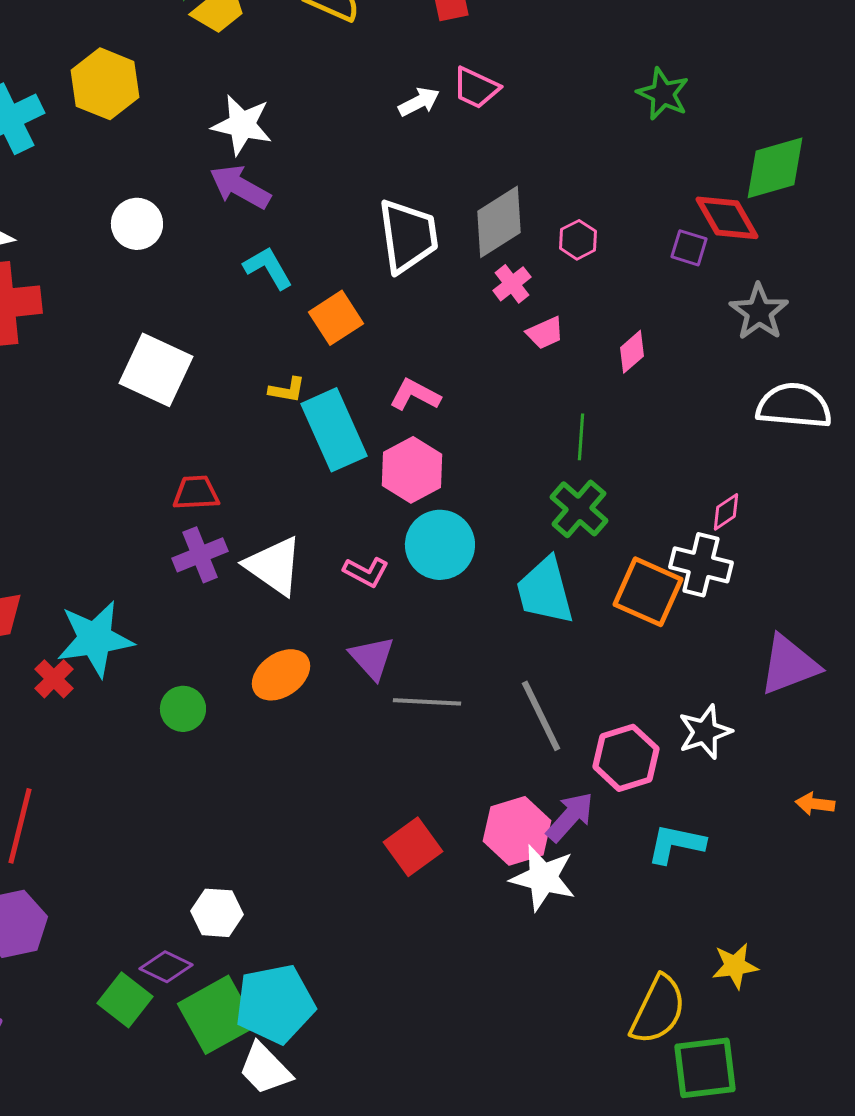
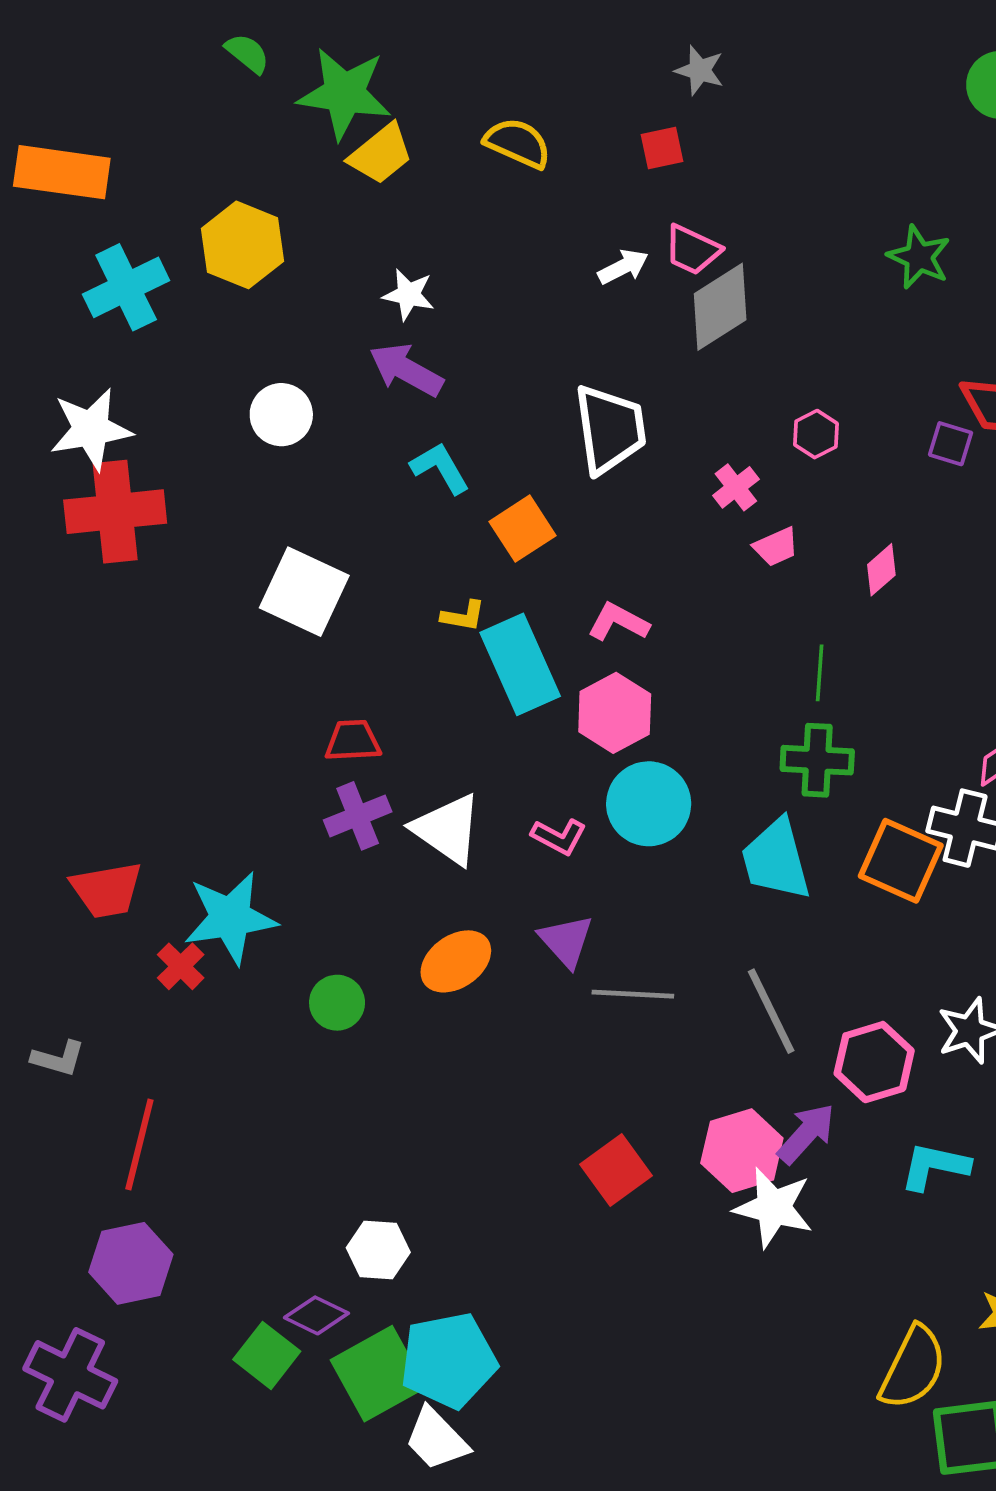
white star: (242, 125) -> (409, 295), size x0.7
gray diamond: (499, 222) -> (720, 307), moved
green cross: (579, 509) -> (817, 760), turned -38

